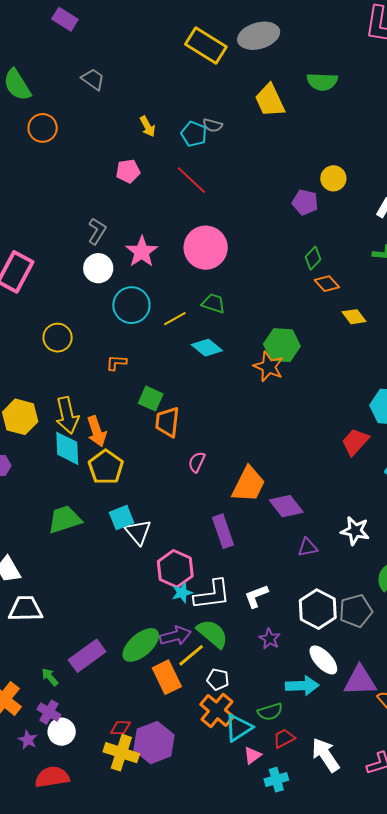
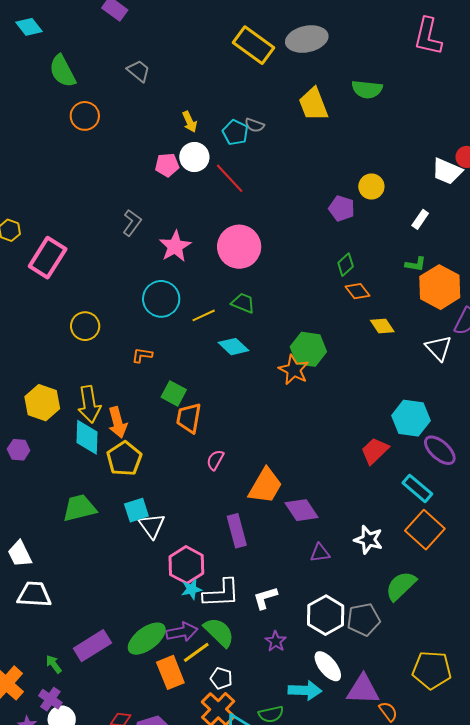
white circle: (98, 268) -> (194, 157), moved

